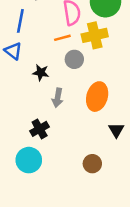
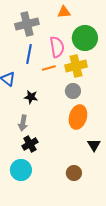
blue line: (20, 21) -> (29, 54), moved
gray circle: (74, 59) -> (73, 91), moved
gray arrow: (58, 98) -> (23, 123), moved

